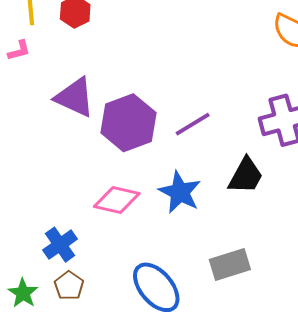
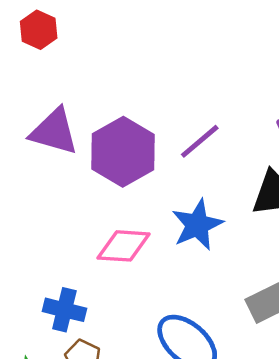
blue star: (180, 192) -> (197, 225), turned 30
blue cross: (60, 245) -> (64, 310), turned -32

